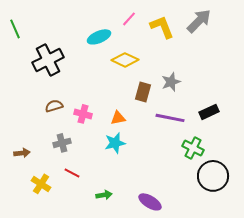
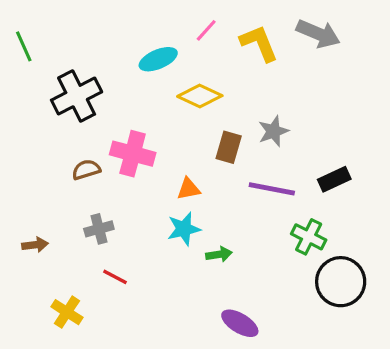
gray arrow: (199, 21) -> (318, 34), turned 68
pink cross: (83, 114) -> (133, 154), moved, size x1.5
yellow cross: (41, 184) -> (67, 312), moved
green arrow: (104, 195) -> (219, 254), moved

